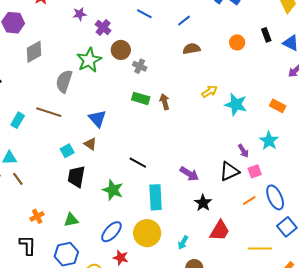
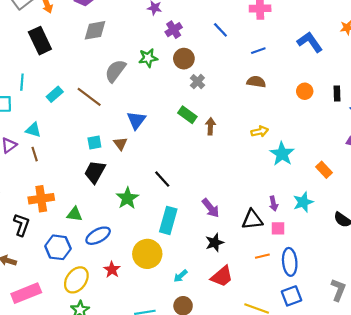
green star: (89, 60) -> (148, 58), size x0.7
orange cross: (37, 216) -> (41, 199), size x1.6
blue ellipse: (111, 232) -> (98, 236), moved

